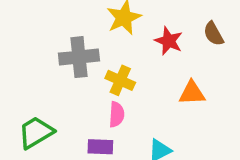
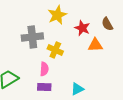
orange triangle: (192, 93) -> (95, 45), moved
pink semicircle: (117, 114) -> (44, 69), moved

